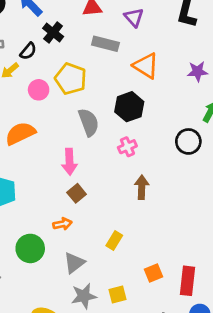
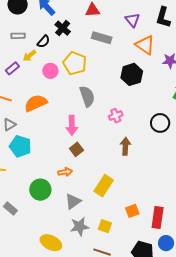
purple triangle: (134, 17) -> (133, 20), moved
orange triangle: (146, 66) -> (145, 45), moved
black hexagon: (129, 107) -> (132, 74), moved
black circle: (188, 141) -> (160, 123), moved
yellow rectangle: (114, 240) -> (104, 186), size x1.5
yellow square: (118, 294) -> (105, 226), turned 32

